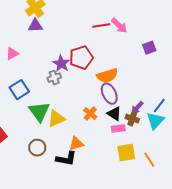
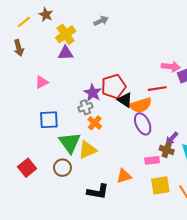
red line: (101, 26) -> (157, 89), moved
pink arrow: (119, 26) -> (171, 67), moved, turned -36
blue square: (19, 90) -> (49, 120), turned 30
orange cross: (90, 114) -> (95, 123), moved
black triangle: (114, 114) -> (125, 100), moved
orange triangle: (76, 144) -> (124, 176), moved
brown circle: (37, 148) -> (62, 168), moved

